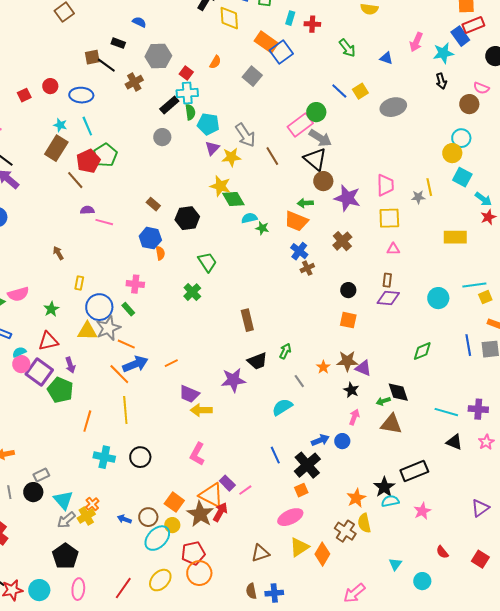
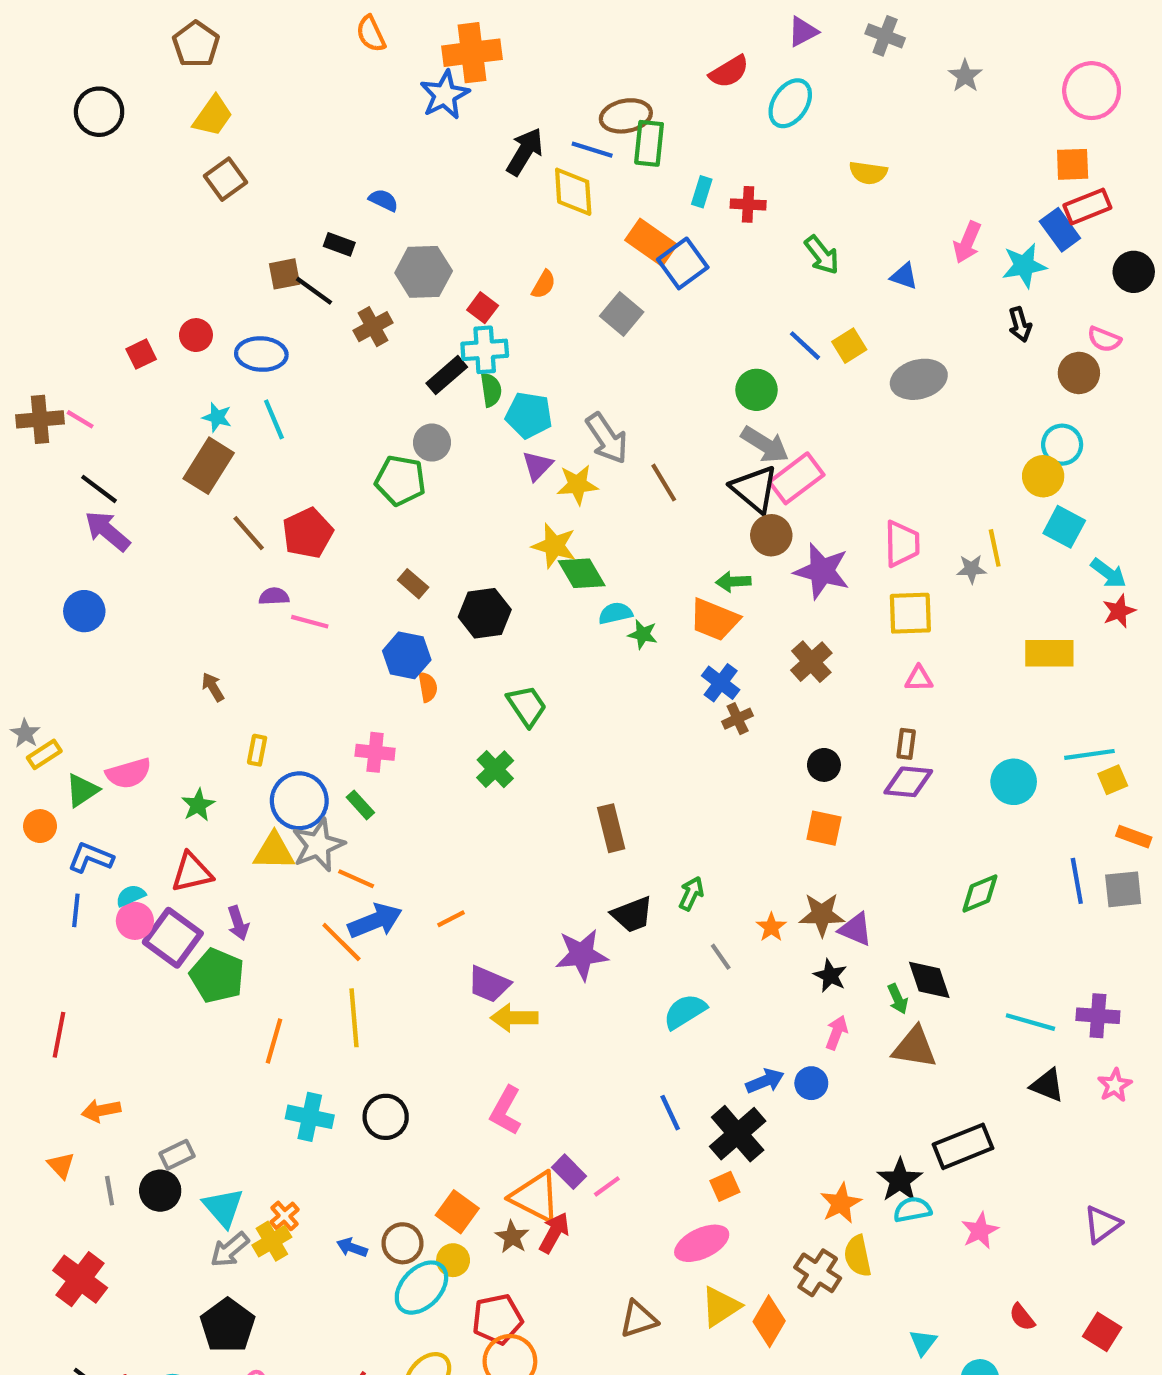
pink rectangle: (300, 125) -> (797, 478), moved
green pentagon: (105, 155) -> (400, 480), moved, turned -30
red pentagon: (88, 161) -> (308, 533), moved
green arrow: (383, 401) -> (898, 999), turned -96
brown star: (200, 514) -> (512, 1237), size x0.6

